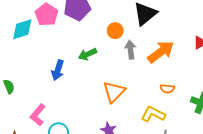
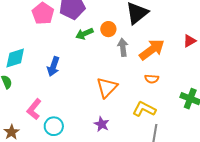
cyan diamond: (22, 29) -> (15, 58), moved
green arrow: (88, 54) -> (84, 34), moved
orange semicircle: (167, 89) -> (152, 79), moved

